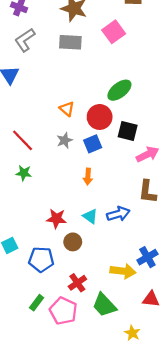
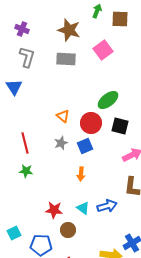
gray L-shape: (25, 40) -> (27, 57), turned 140
black square: (128, 131) -> (120, 126), moved
red line: (23, 140) -> (25, 143), turned 30

